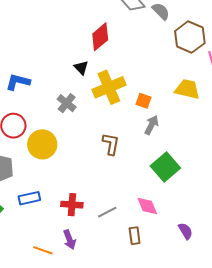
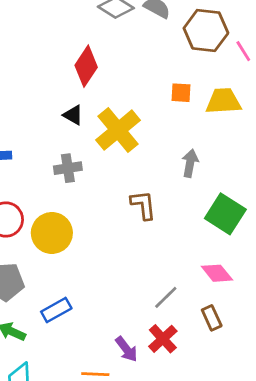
orange square: (144, 101) -> (181, 93), moved
gray cross: (67, 103) -> (68, 168), turned -30
red cross: (72, 205) -> (163, 339), moved, turned -30

